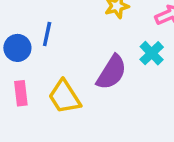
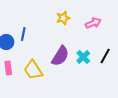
cyan cross: (152, 53) -> (83, 57), moved

